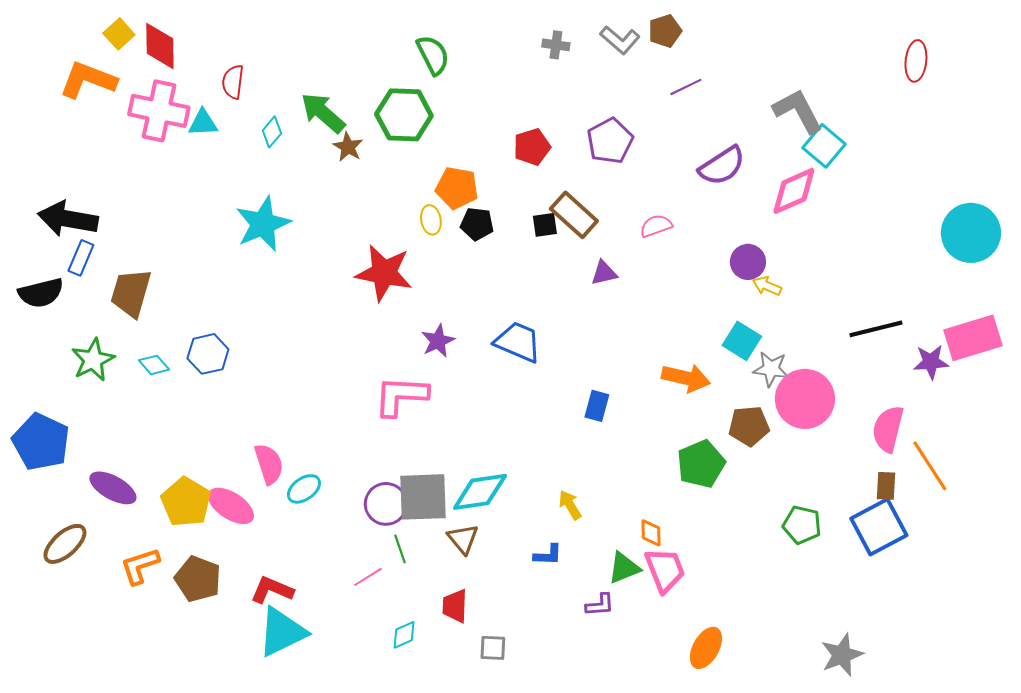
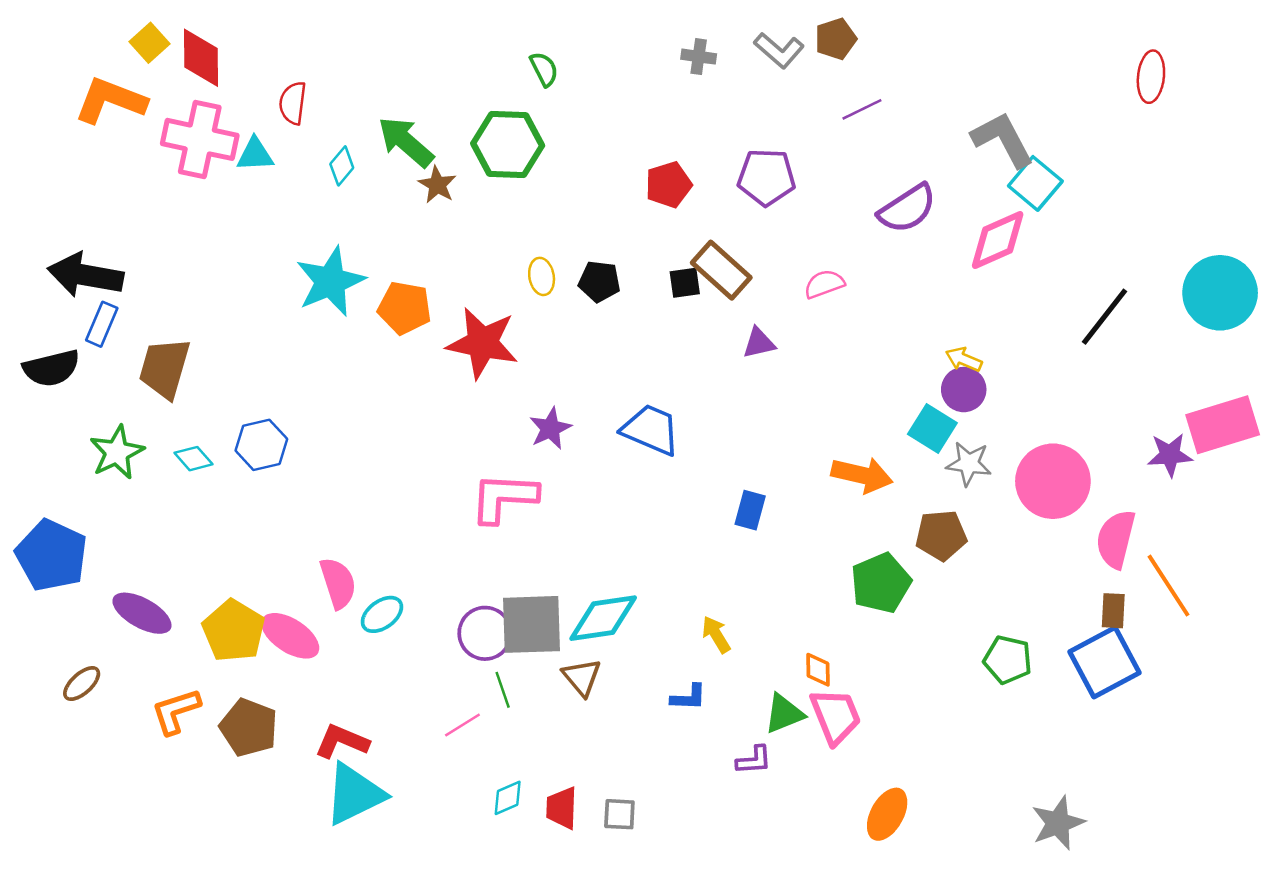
green semicircle: (433, 55) -> (544, 69), size x0.7
purple pentagon: (610, 141) -> (766, 177), turned 30
orange pentagon: (457, 188) -> (405, 308), moved
purple circle: (748, 262) -> (964, 390), moved
black line: (876, 329) -> (1104, 317), moved, turned -38
pink circle: (805, 399) -> (1053, 481), moved
brown ellipse: (65, 544) -> (82, 684), size x0.7
red trapezoid: (455, 606) -> (562, 808), moved

